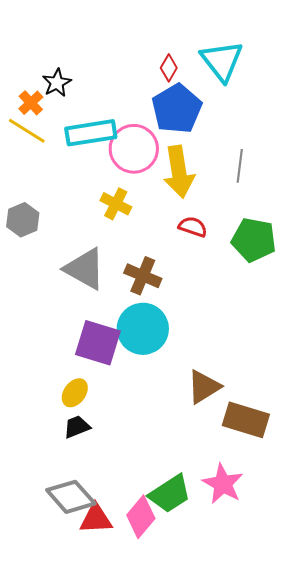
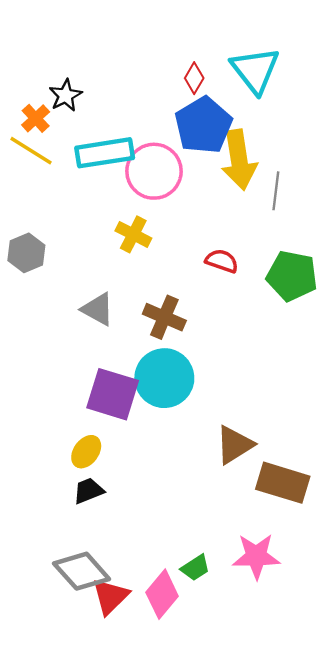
yellow arrow: (179, 172) -> (239, 160), moved
gray triangle: (85, 269) -> (98, 309), size x0.7
pink star: (223, 484) -> (256, 556), turned -30
green trapezoid: (170, 494) -> (195, 568), size x0.6
red triangle: (96, 519) -> (110, 596), turned -42

